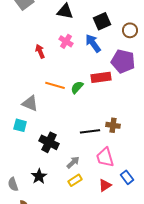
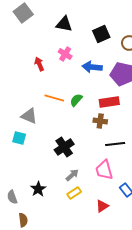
blue arrow: (93, 43) -> (92, 67), moved, turned -48
red rectangle: (101, 77) -> (109, 102), moved
brown cross: (113, 125) -> (100, 121), moved
black line: (90, 131) -> (115, 144), moved
black cross: (49, 142) -> (64, 147), moved, turned 30
red triangle: (105, 185) -> (102, 206), moved

